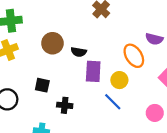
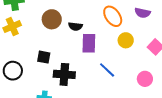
orange ellipse: (134, 56) -> (113, 16), moved
yellow circle: (119, 80) -> (126, 40), moved
black cross: (65, 105) -> (64, 74), size x1.5

